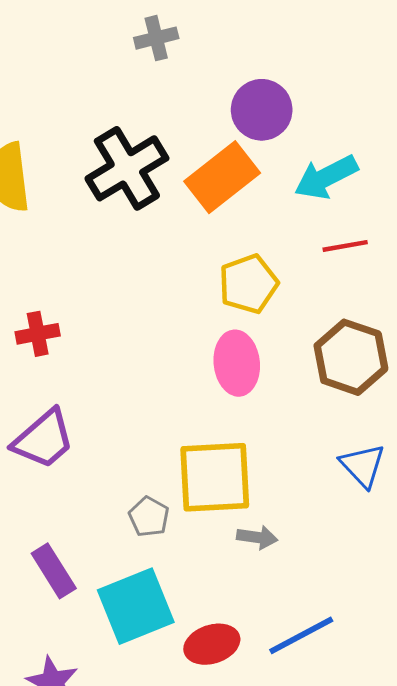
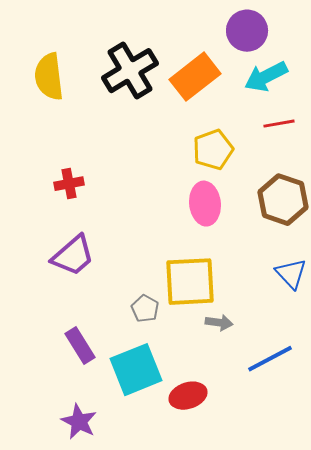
purple circle: (262, 110) -> (247, 31), moved
blue line: (301, 635) -> (270, 359), moved

